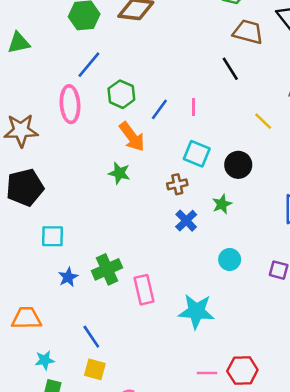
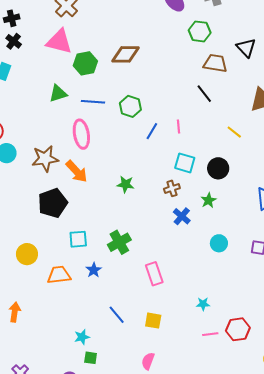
green triangle: (19, 43) -> (58, 93), moved
blue line: (89, 65) -> (93, 102), turned 60
green hexagon: (121, 94) -> (130, 106), moved
orange arrow: (132, 137) -> (77, 171), moved
green cross: (107, 269) -> (119, 242), moved
cyan star: (196, 311) -> (203, 304), moved, size x0.5
orange trapezoid: (26, 318) -> (59, 275), moved
yellow square: (95, 369) -> (153, 321), moved

